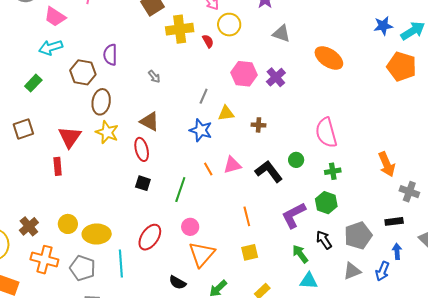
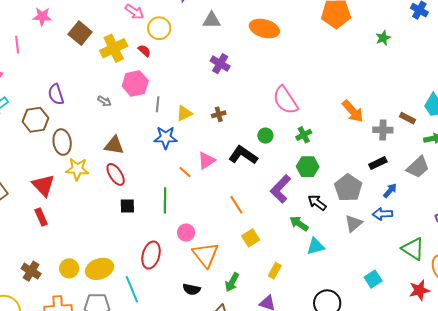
pink hexagon: (244, 74) -> (135, 83), moved
brown cross: (29, 226) -> (31, 271), moved
blue arrow: (397, 251) -> (390, 191), turned 63
blue arrow: (382, 271) -> (382, 214), turned 84

